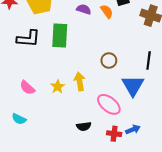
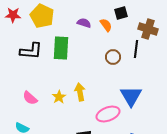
brown circle: (109, 60) -> (113, 57), moved
black line: (149, 60) -> (136, 49), moved
pink ellipse: (109, 104) -> (108, 114), turned -60

